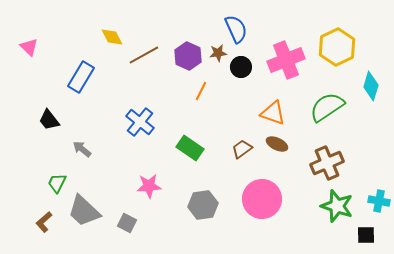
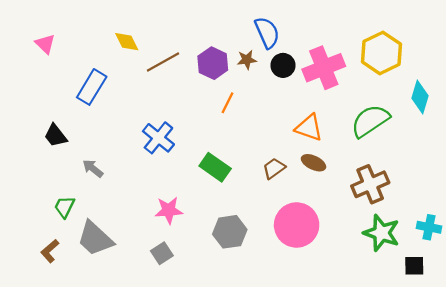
pink triangle: (29, 47) -> (45, 44), moved
black circle: (241, 67) -> (283, 65), moved
gray square: (127, 223) -> (162, 253), moved, turned 30

